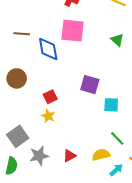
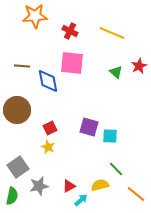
brown circle: (17, 78) -> (17, 110), size x1.4
purple square: (90, 85) -> (89, 127), moved
cyan arrow: (116, 170) -> (81, 200), moved

